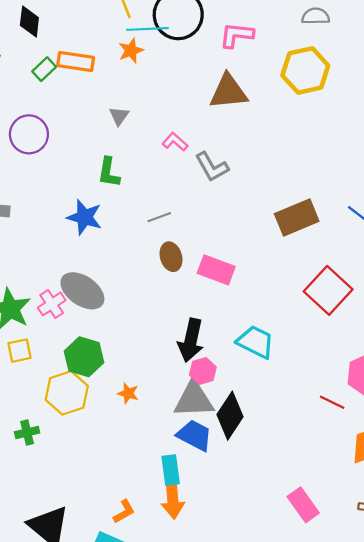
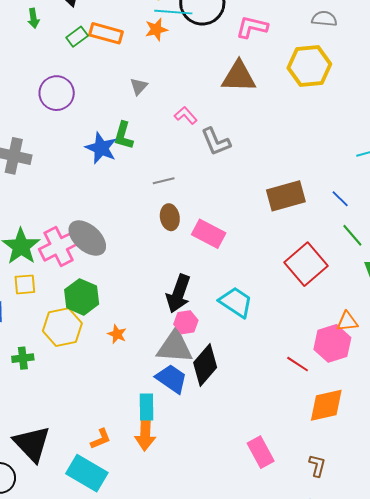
blue star: (85, 217) -> (101, 148), moved
pink cross: (52, 304) -> (59, 246), size x1.5

